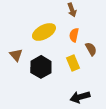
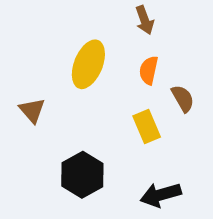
yellow ellipse: (44, 32) -> (88, 64), turned -40
black hexagon: (41, 67) -> (82, 175), moved

